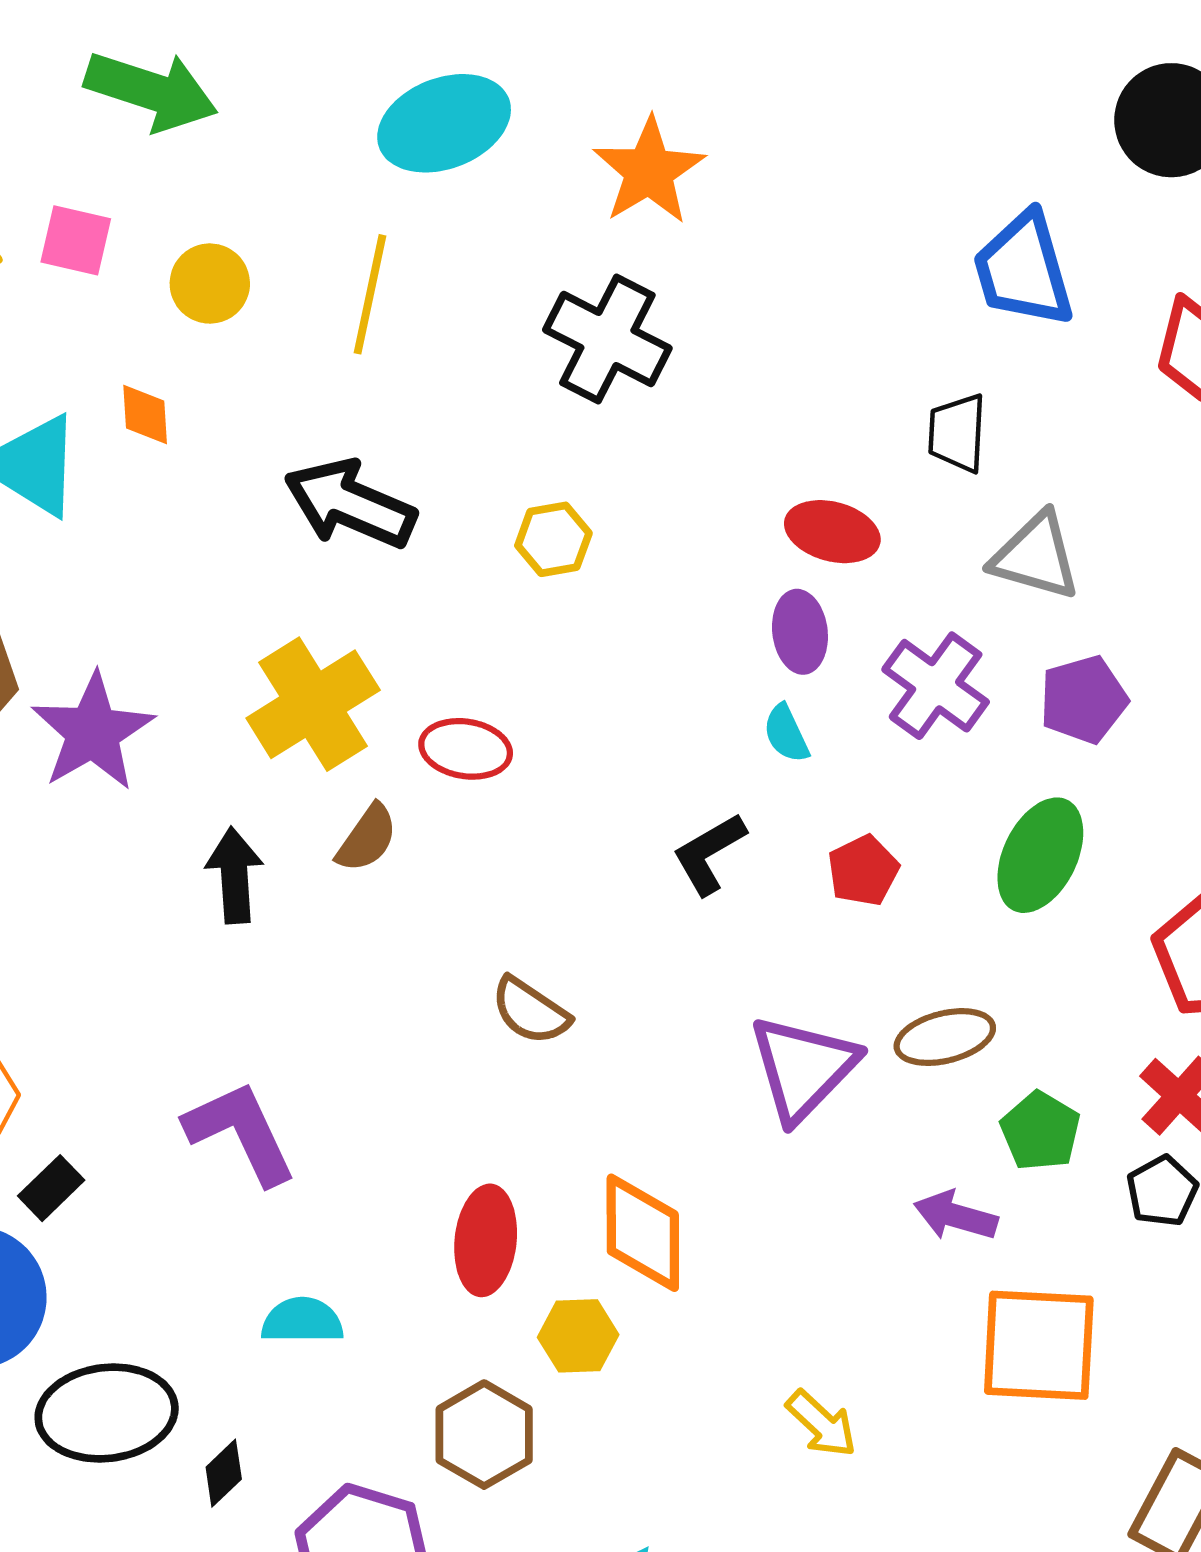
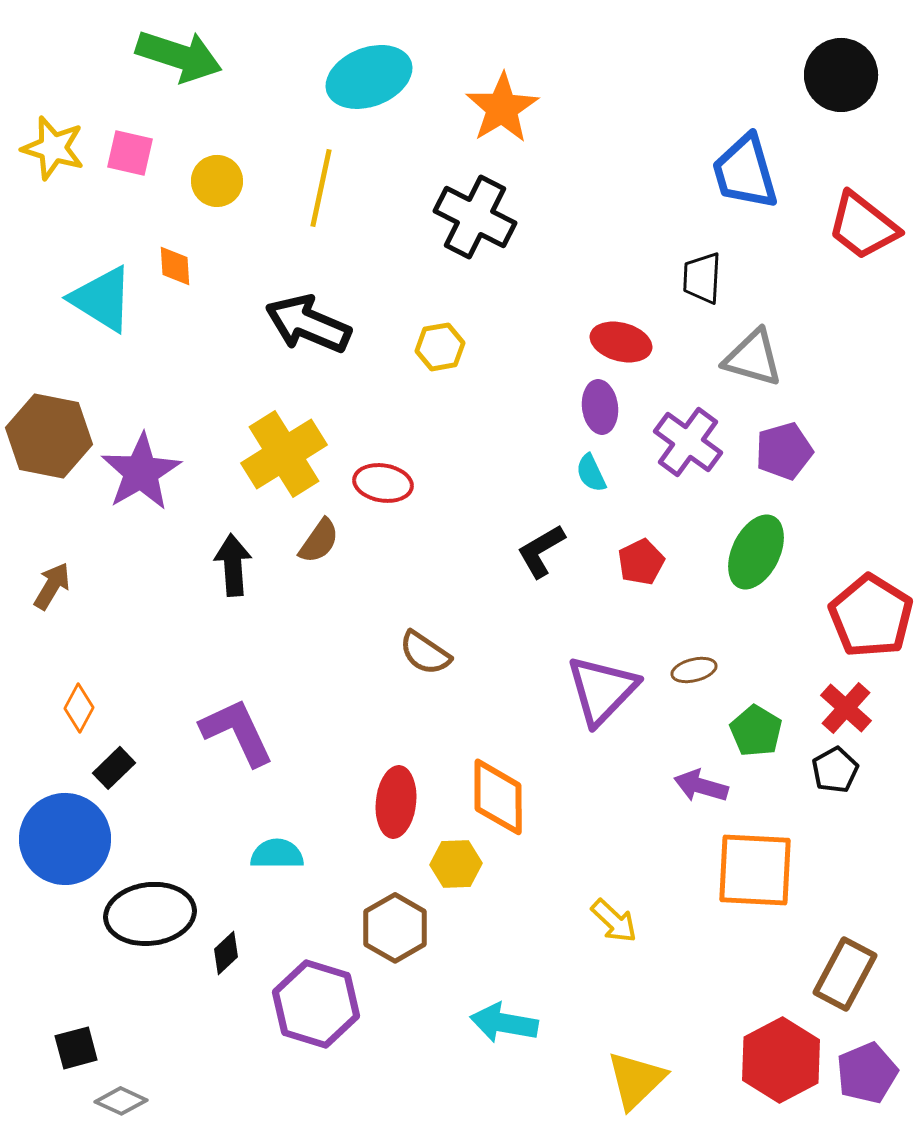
brown ellipse: (945, 1037) -> (694, 670), size x0.7

